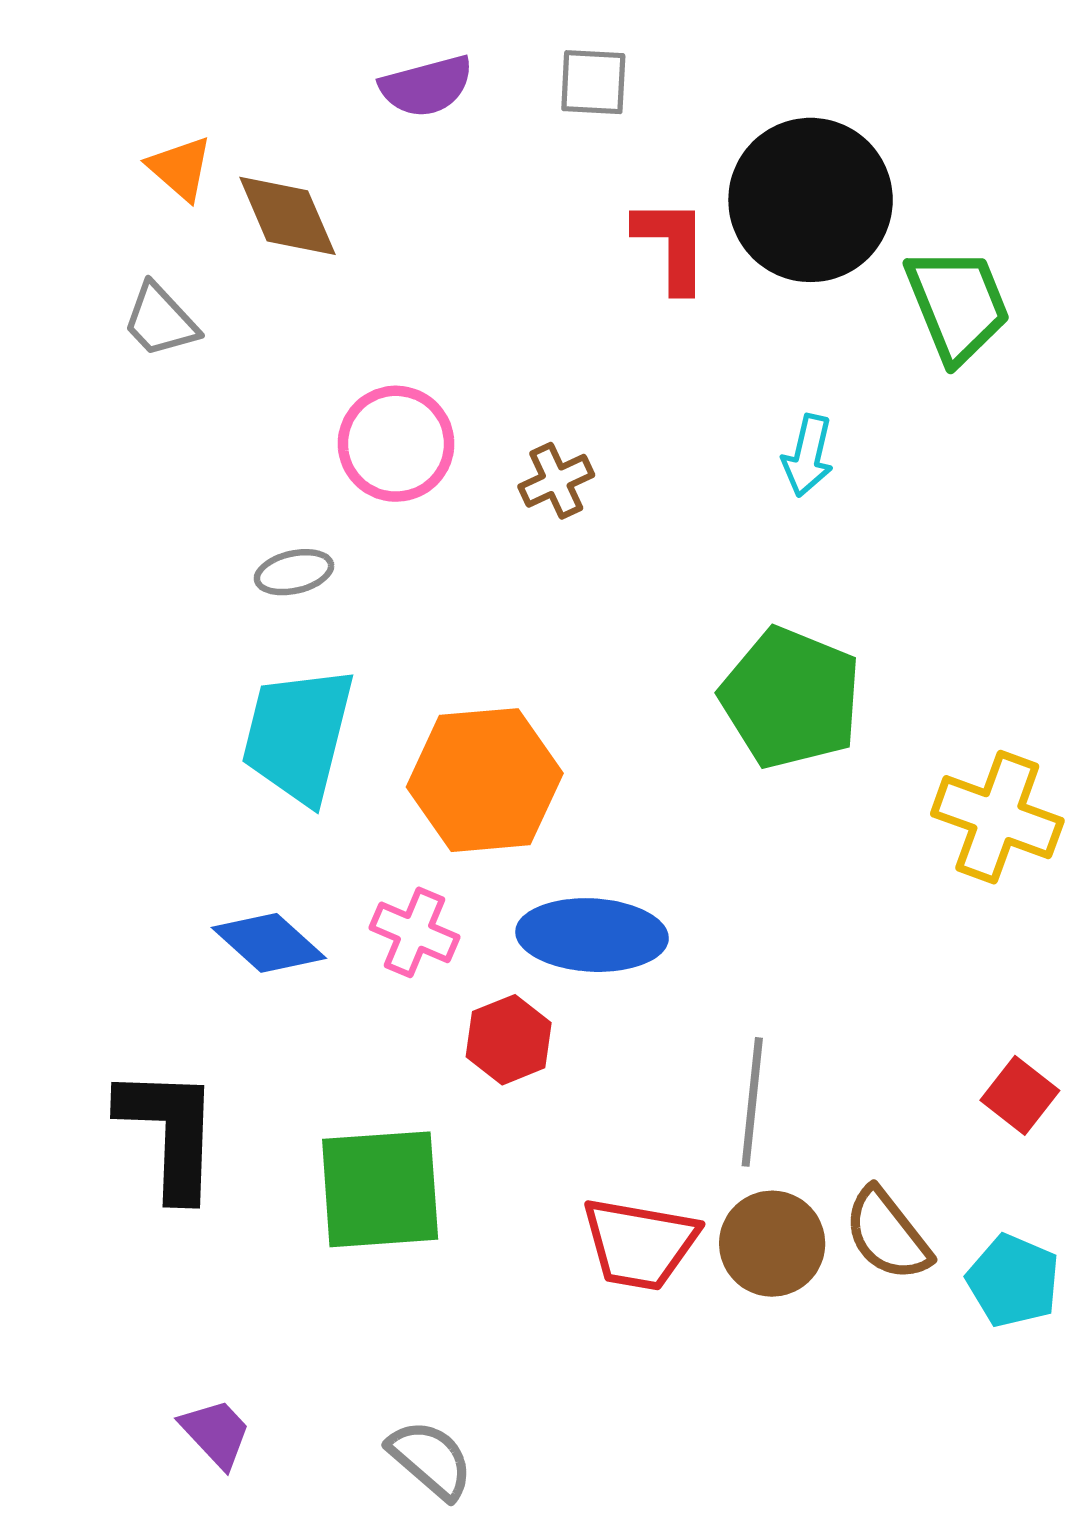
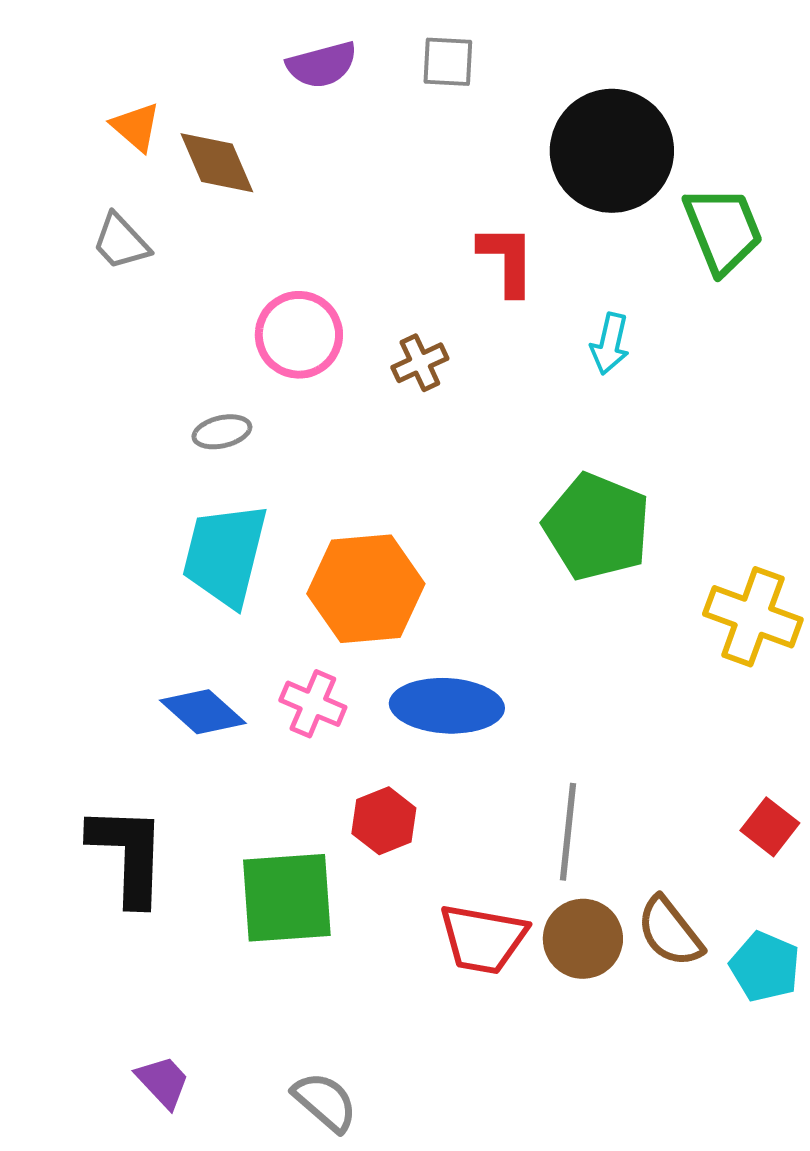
red L-shape: (671, 245) -> (507, 260), moved
red hexagon: (509, 1040) -> (384, 821), moved

